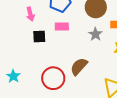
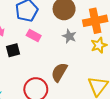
pink rectangle: (62, 27) -> (34, 35), turned 40

